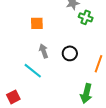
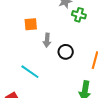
gray arrow: (44, 51) -> (47, 40), moved, turned -152

